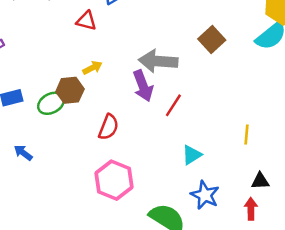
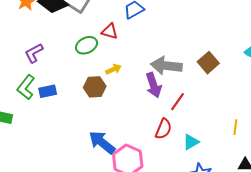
brown square: (212, 39) -> (208, 63), moved
green ellipse: (51, 103) -> (86, 45), moved
red semicircle: (108, 127) -> (163, 129), moved
blue arrow: (23, 153) -> (102, 142), moved, size x1.8

